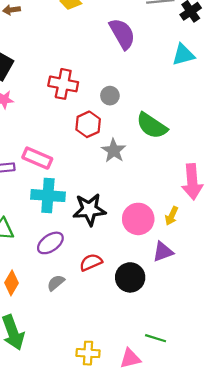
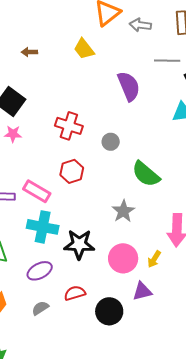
red hexagon: (88, 124) -> (72, 171), moved
gray star: (114, 151) -> (123, 211), moved

